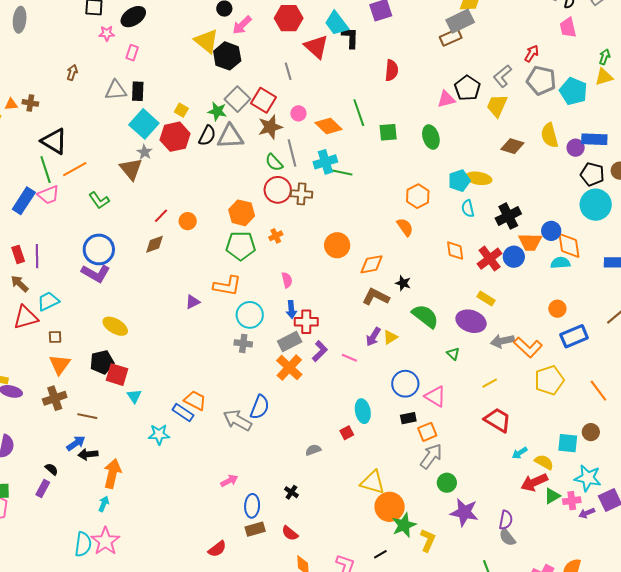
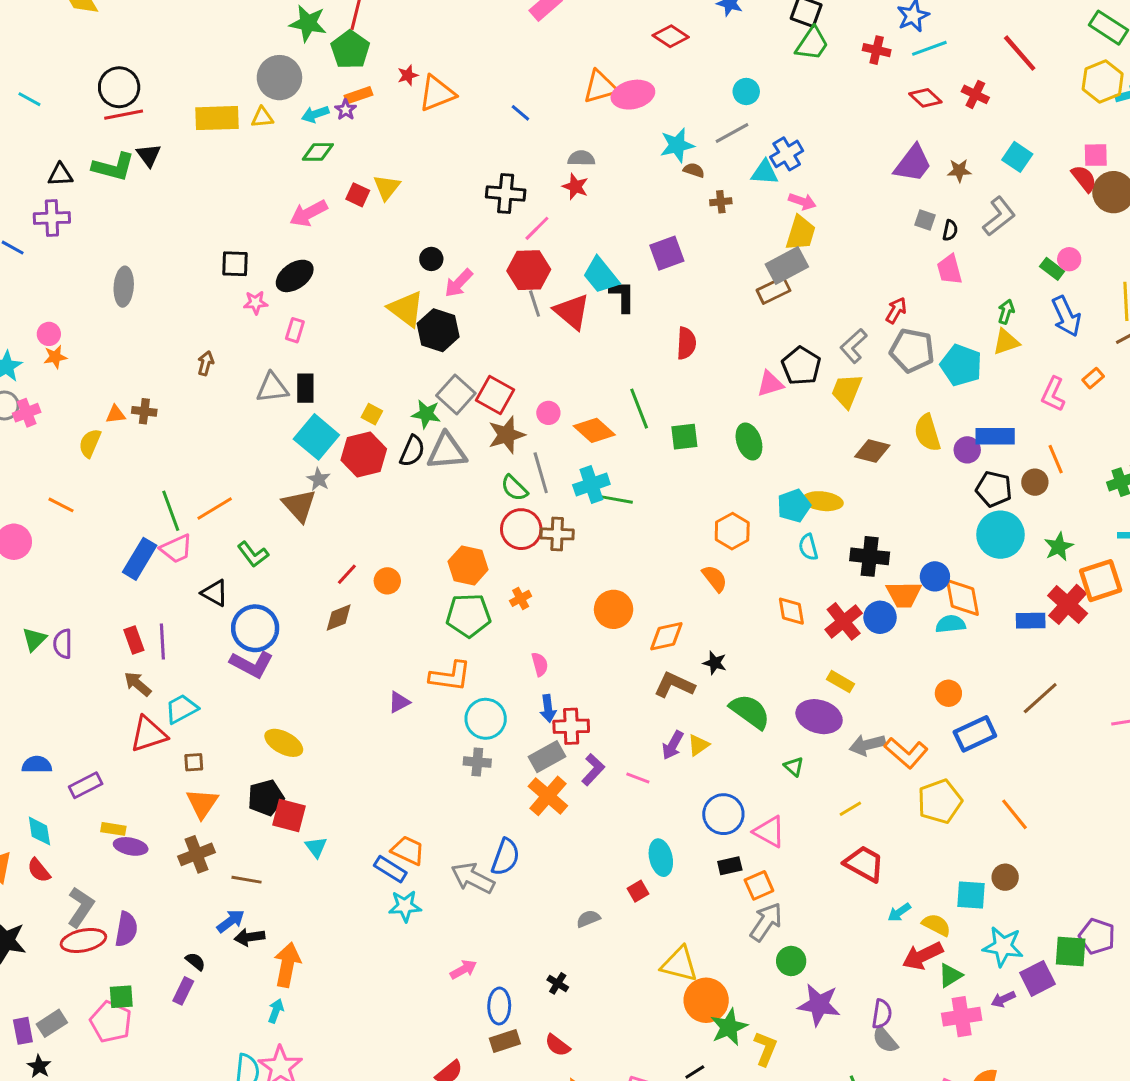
gray line: (288, 71) -> (535, 304), moved
black triangle: (54, 141) -> (215, 593), moved, size x0.7
black cross: (508, 216) -> (870, 556), turned 35
cyan star: (159, 434) -> (405, 906), moved
pink cross: (572, 501) -> (962, 1017), moved, size x1.4

